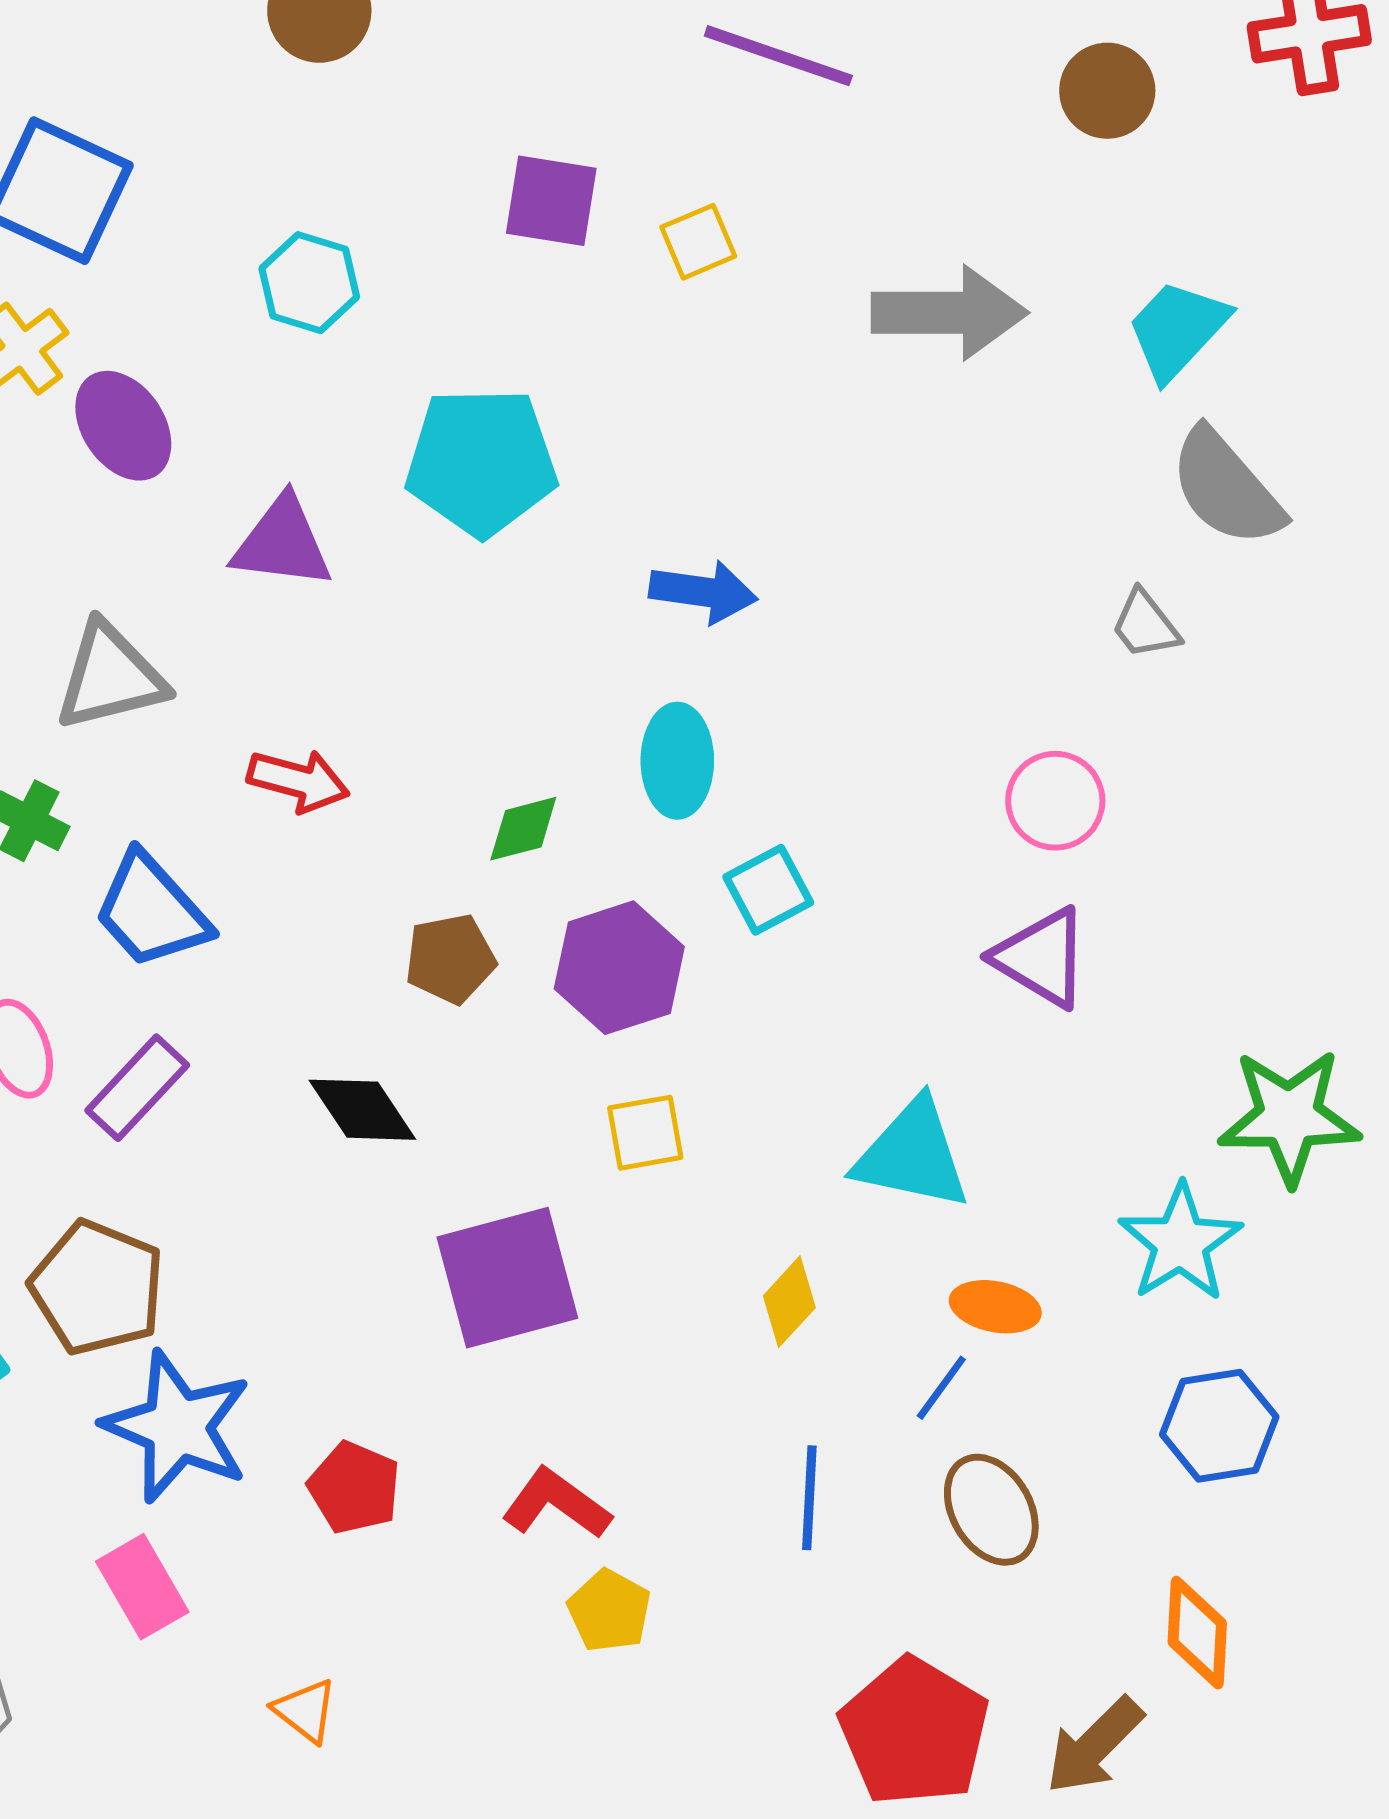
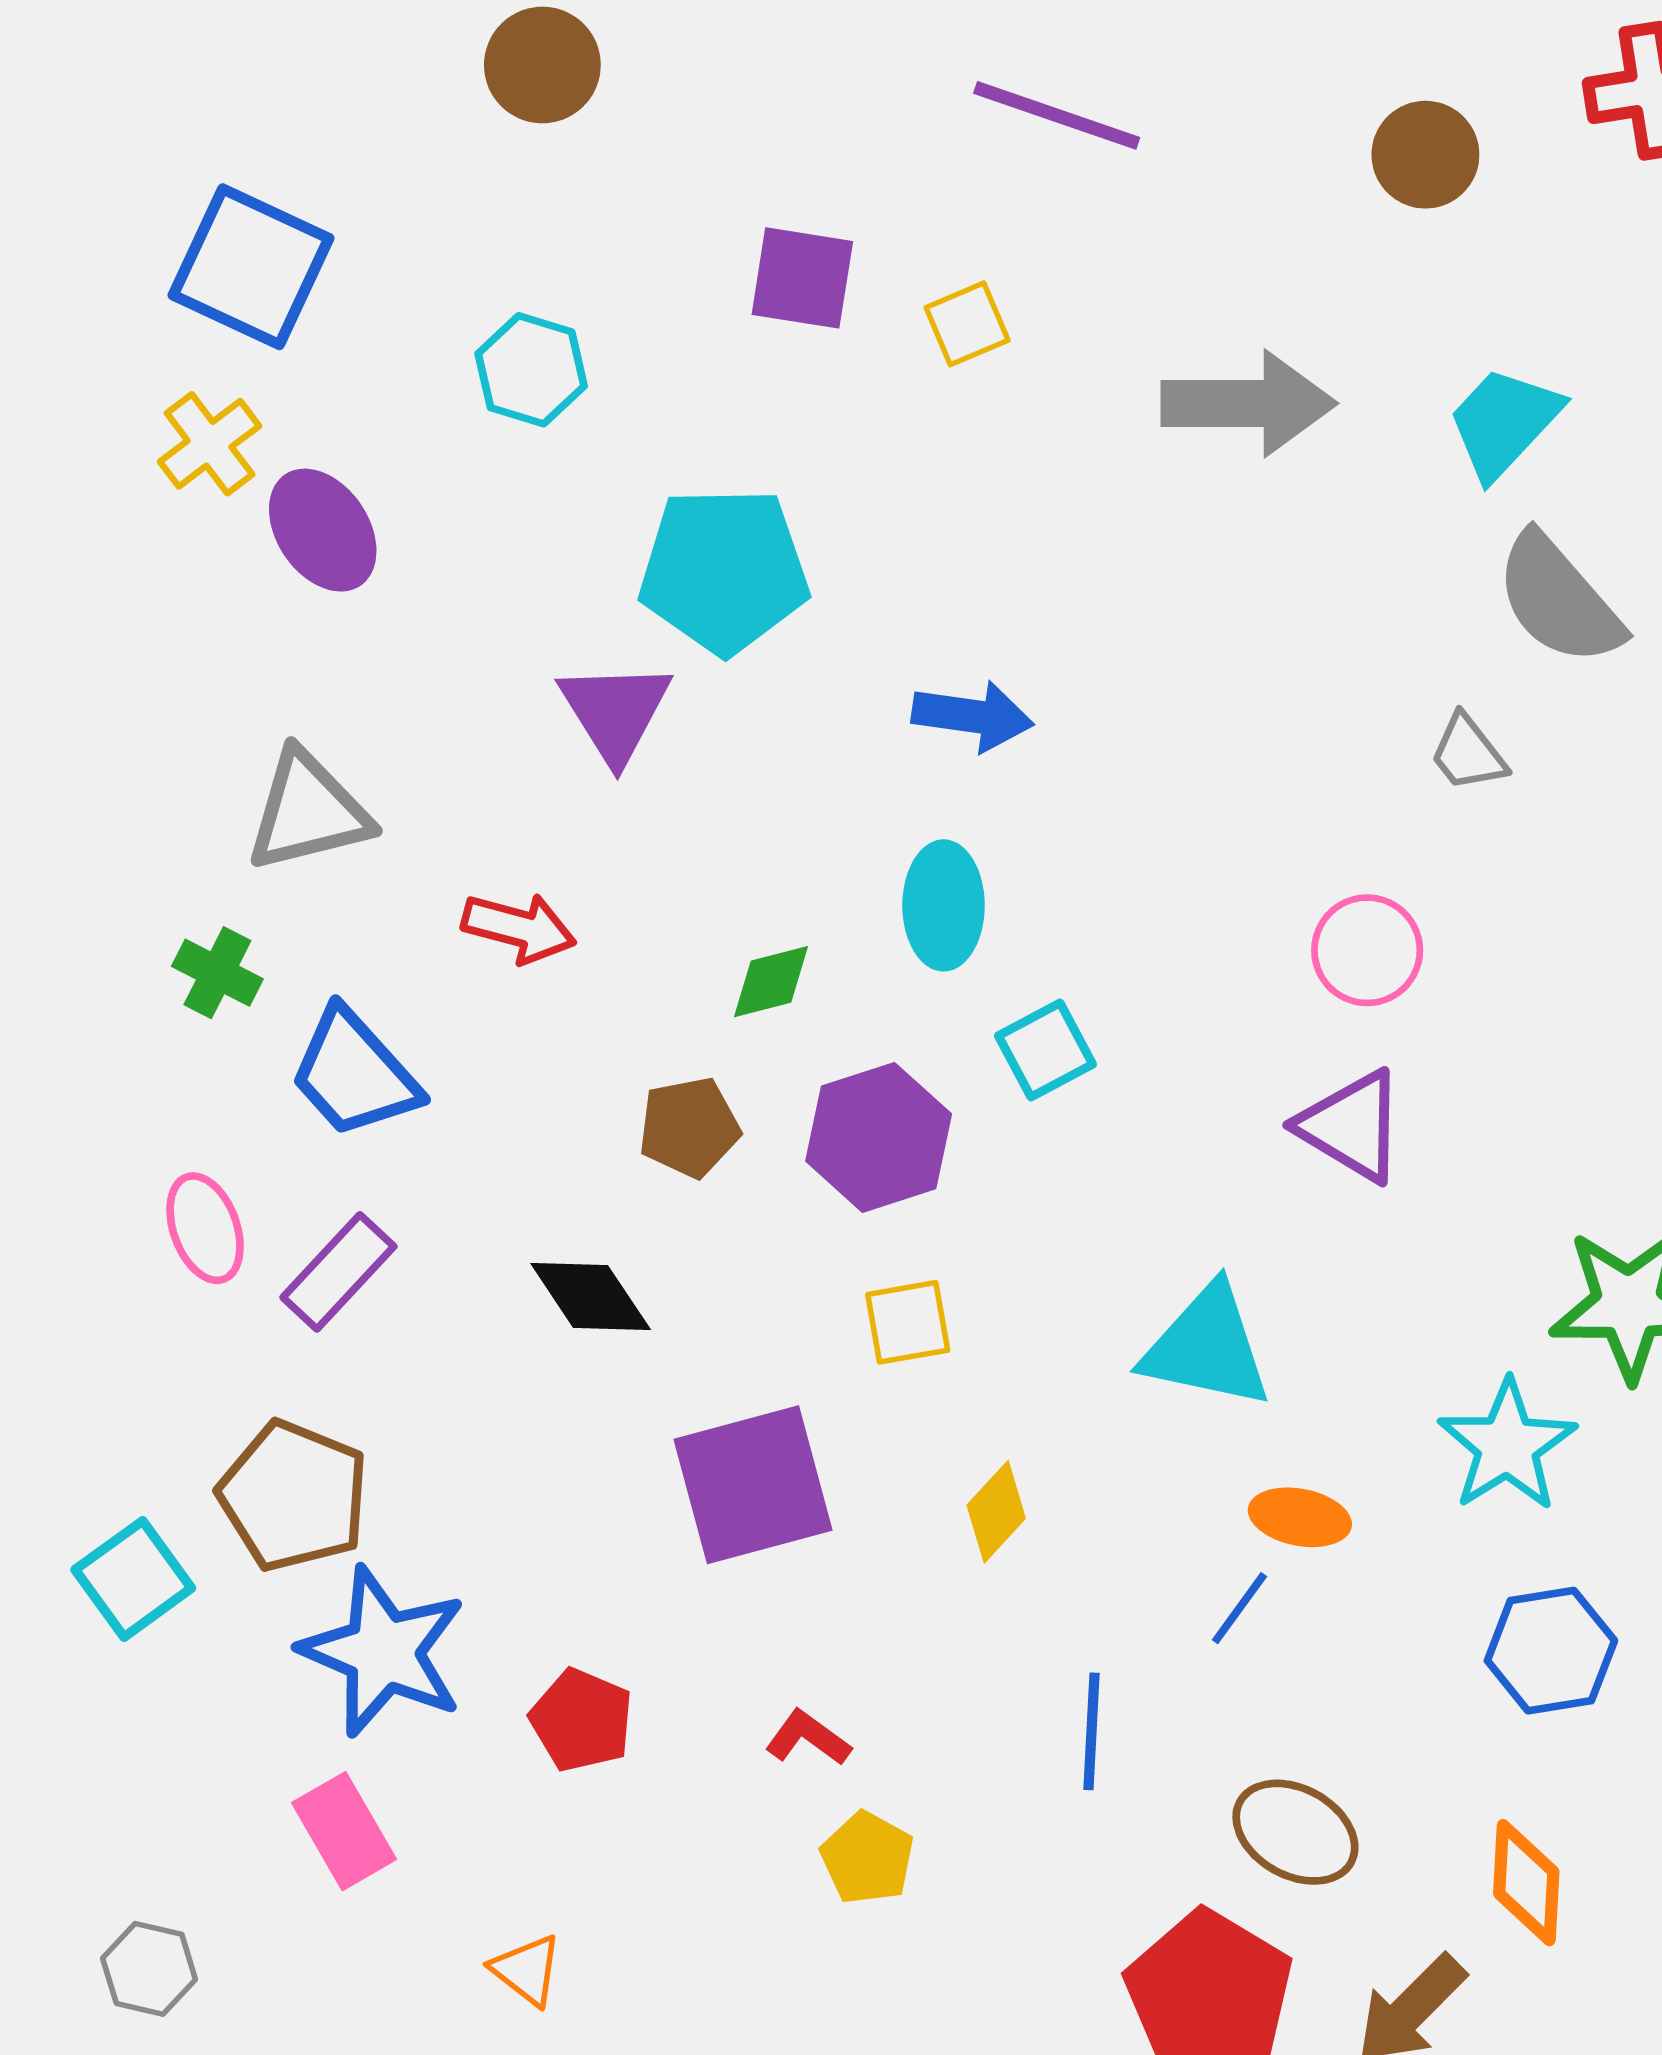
purple triangle: (282, 543) -> (615, 712), moved, turned 51
yellow diamond: (789, 1302) -> (996, 1512), moved
red L-shape: (556, 1504) -> (808, 1738), size x0.7
brown ellipse: (991, 1510) -> (1295, 1832), moved, turned -31

